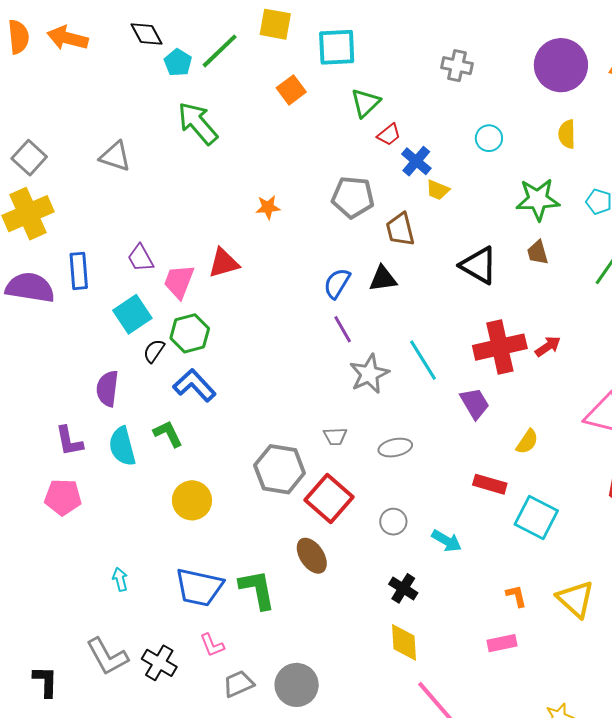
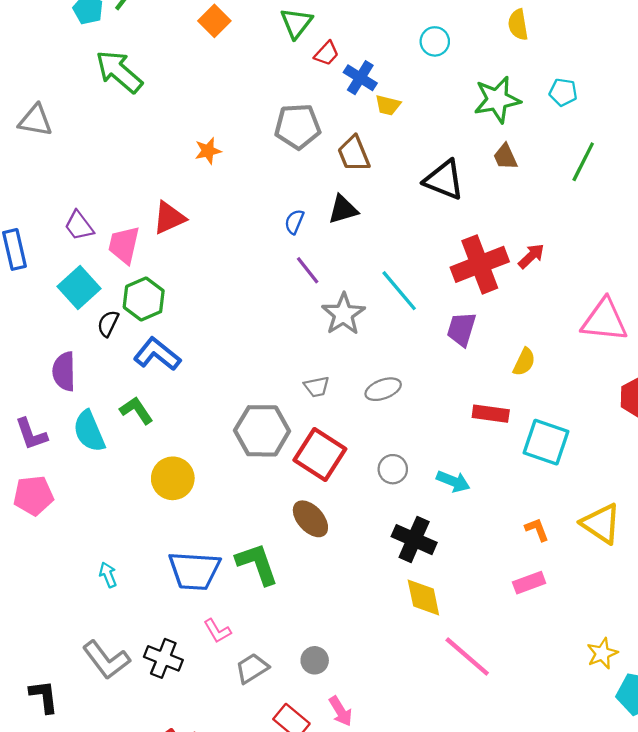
blue semicircle: (337, 283) -> (294, 222), size x0.7
purple trapezoid: (475, 403) -> (462, 329), turned -124
black cross: (403, 588) -> (414, 540), size x1.4
gray circle: (297, 685) -> (315, 660), size x0.6

